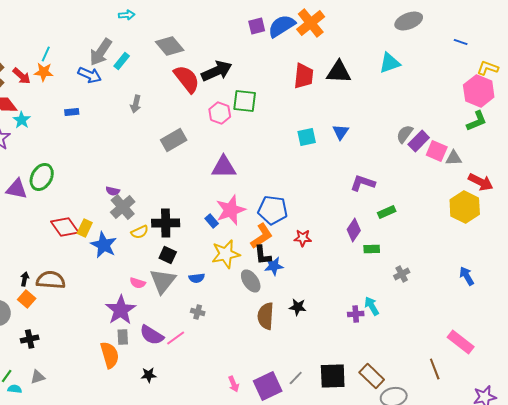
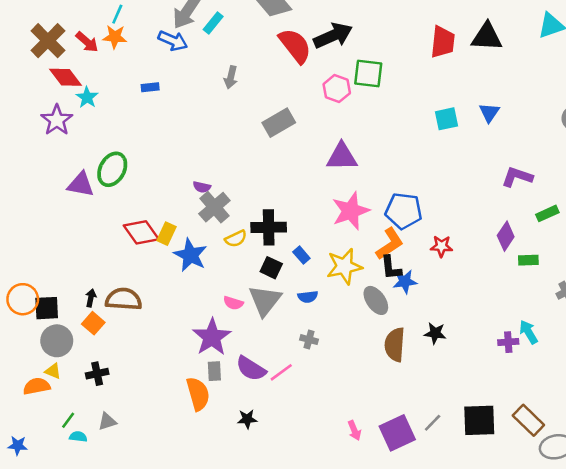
blue rectangle: (212, 221) -> (301, 255), moved

